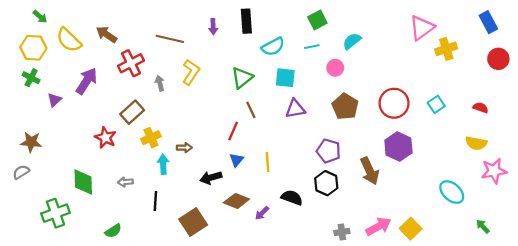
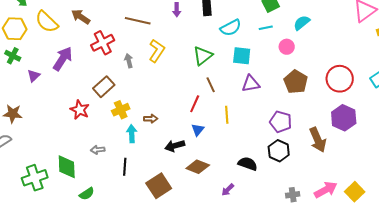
yellow line: (267, 162) -> (227, 115), moved
green diamond: (83, 182) -> (67, 167), moved
purple arrow: (262, 213) -> (228, 190), moved

